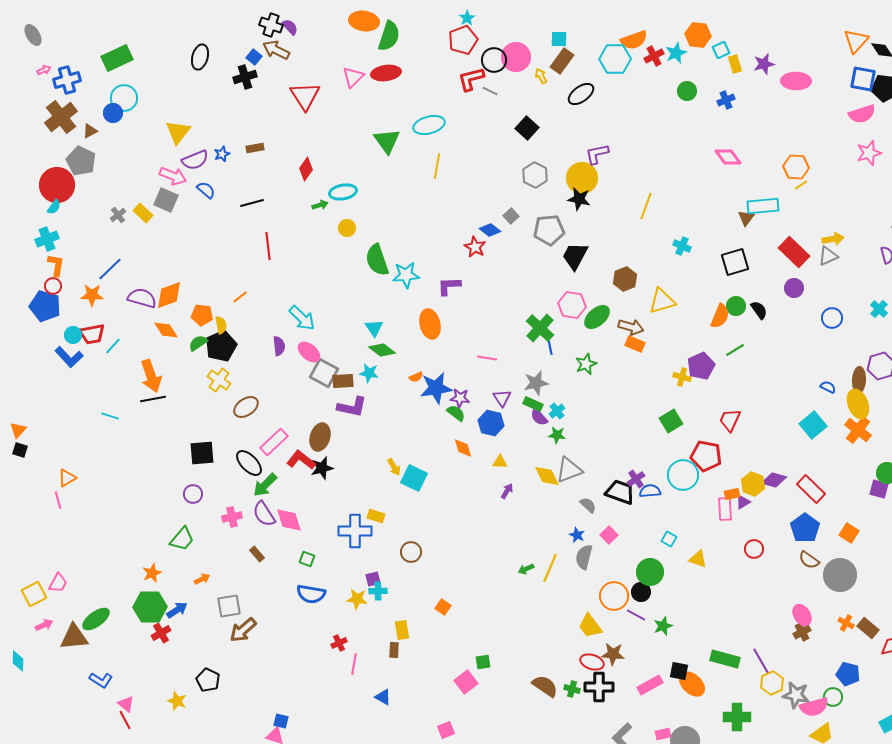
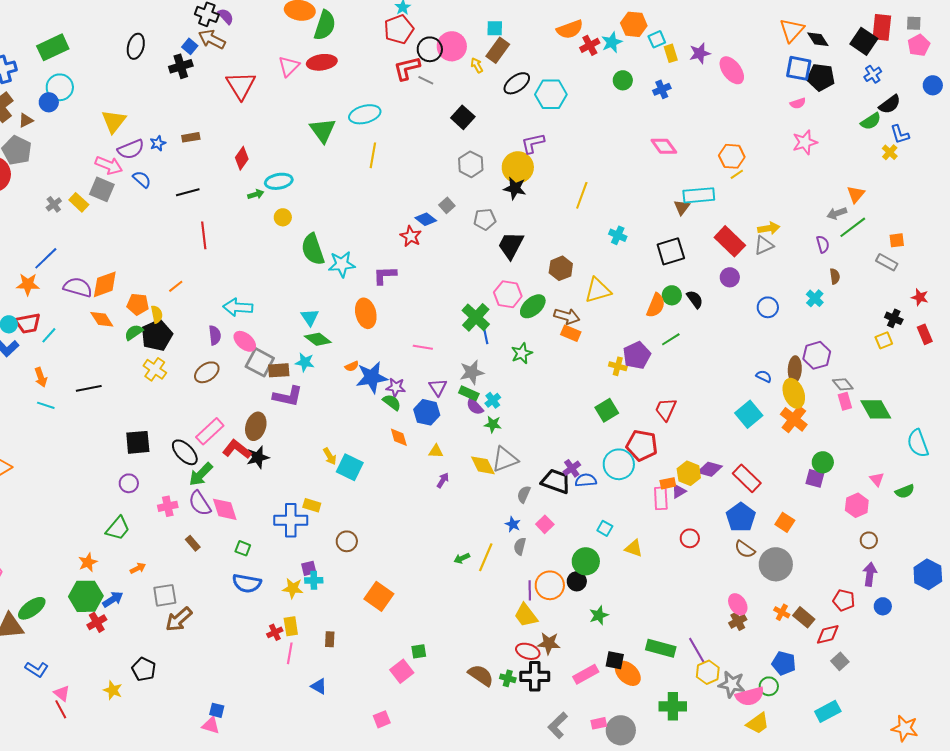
cyan hexagon: (615, 59) -> (551, 94), moved
pink ellipse: (796, 81) -> (732, 70), turned 52
pink semicircle: (862, 114) -> (798, 103), size x0.6
gray pentagon: (549, 230) -> (485, 219), size x0.7
cyan arrow: (302, 318) -> (238, 307), turned 140
orange arrow: (151, 376) -> (41, 377), moved, size x0.6
brown ellipse: (246, 407) -> (207, 372), moved
gray semicircle: (588, 505) -> (524, 494), turned -108
gray semicircle: (584, 557) -> (520, 546), size x0.7
orange square: (443, 607) -> (379, 596), size x1.8
purple line: (636, 615) -> (530, 590), moved, turned 60
yellow rectangle: (402, 630) -> (291, 626), moved

